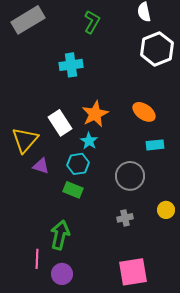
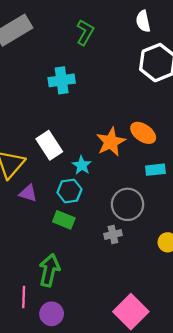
orange star: (95, 114) -> (111, 142), moved
gray cross: (125, 218) -> (113, 235), moved
pink square: (133, 272) -> (131, 312), turned -36

